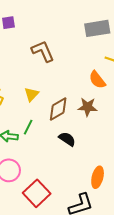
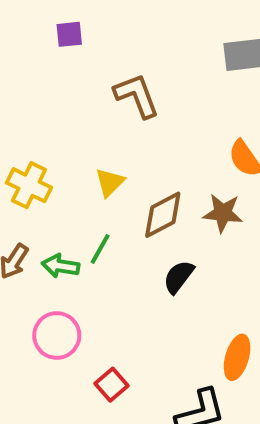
black semicircle: (67, 139) -> (179, 277), turned -90
red square: (37, 193) -> (111, 385), size x0.6

